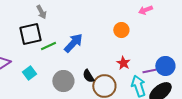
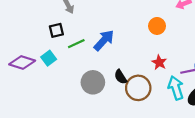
black square: (30, 34) -> (56, 30), size x0.6
cyan square: (29, 73) -> (49, 58), moved

